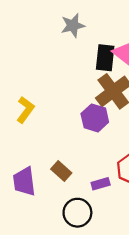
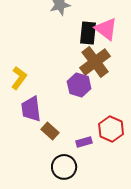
purple trapezoid: (24, 181) -> (31, 109), moved

